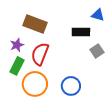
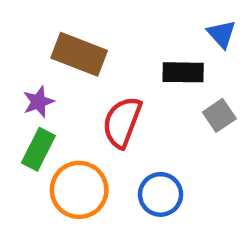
blue triangle: (98, 15) -> (222, 34), turned 32
red semicircle: (40, 54) -> (122, 122), moved

